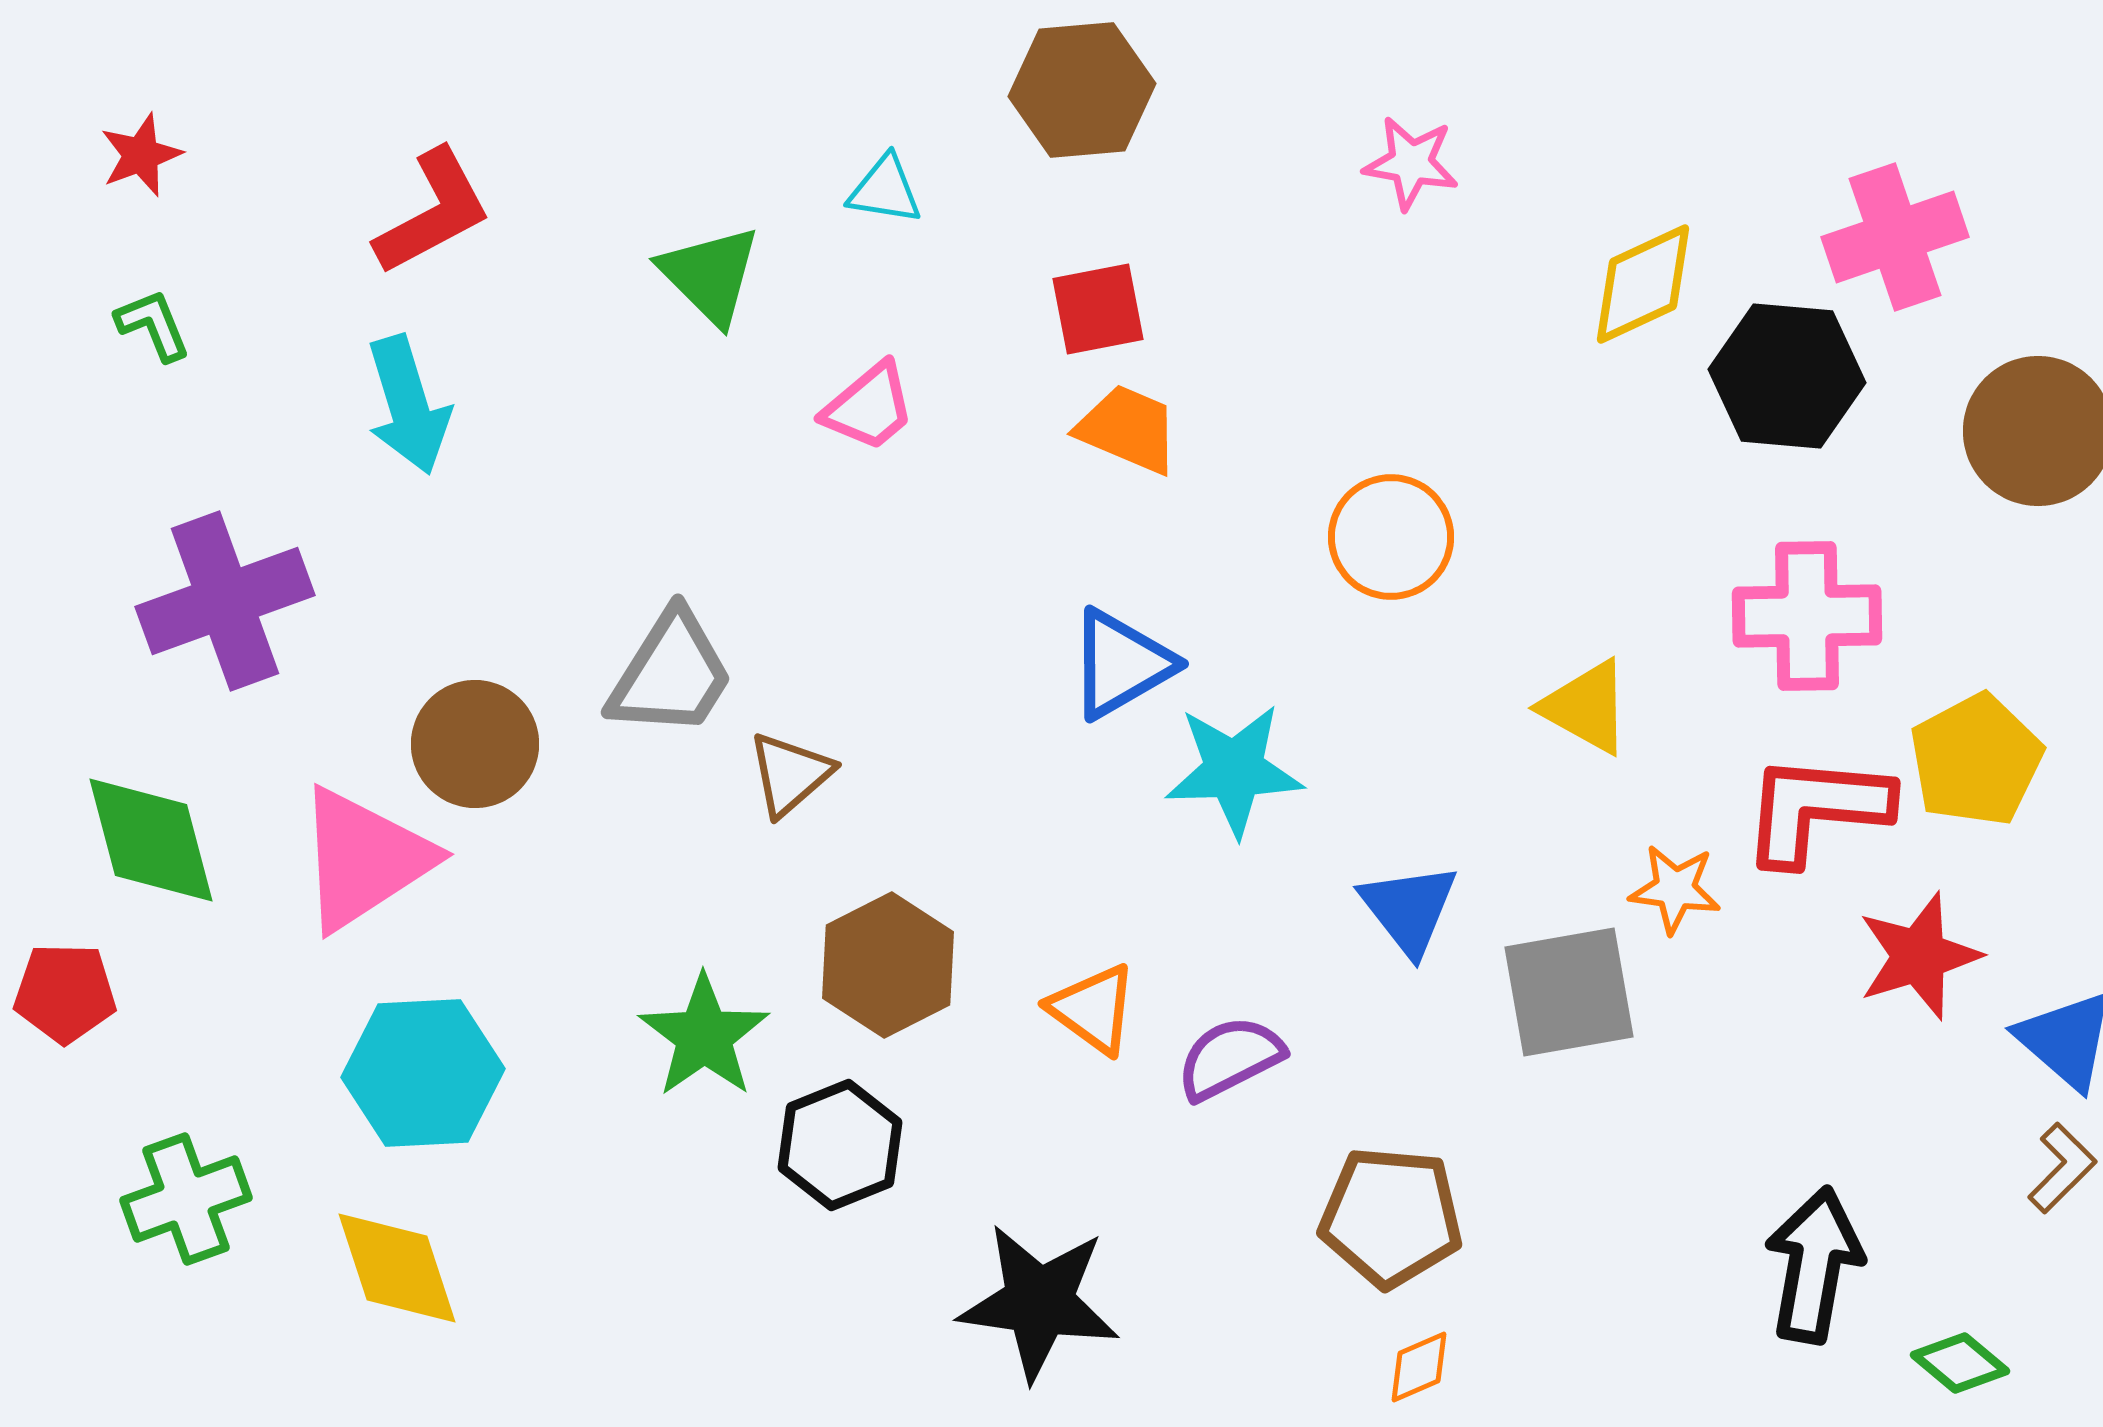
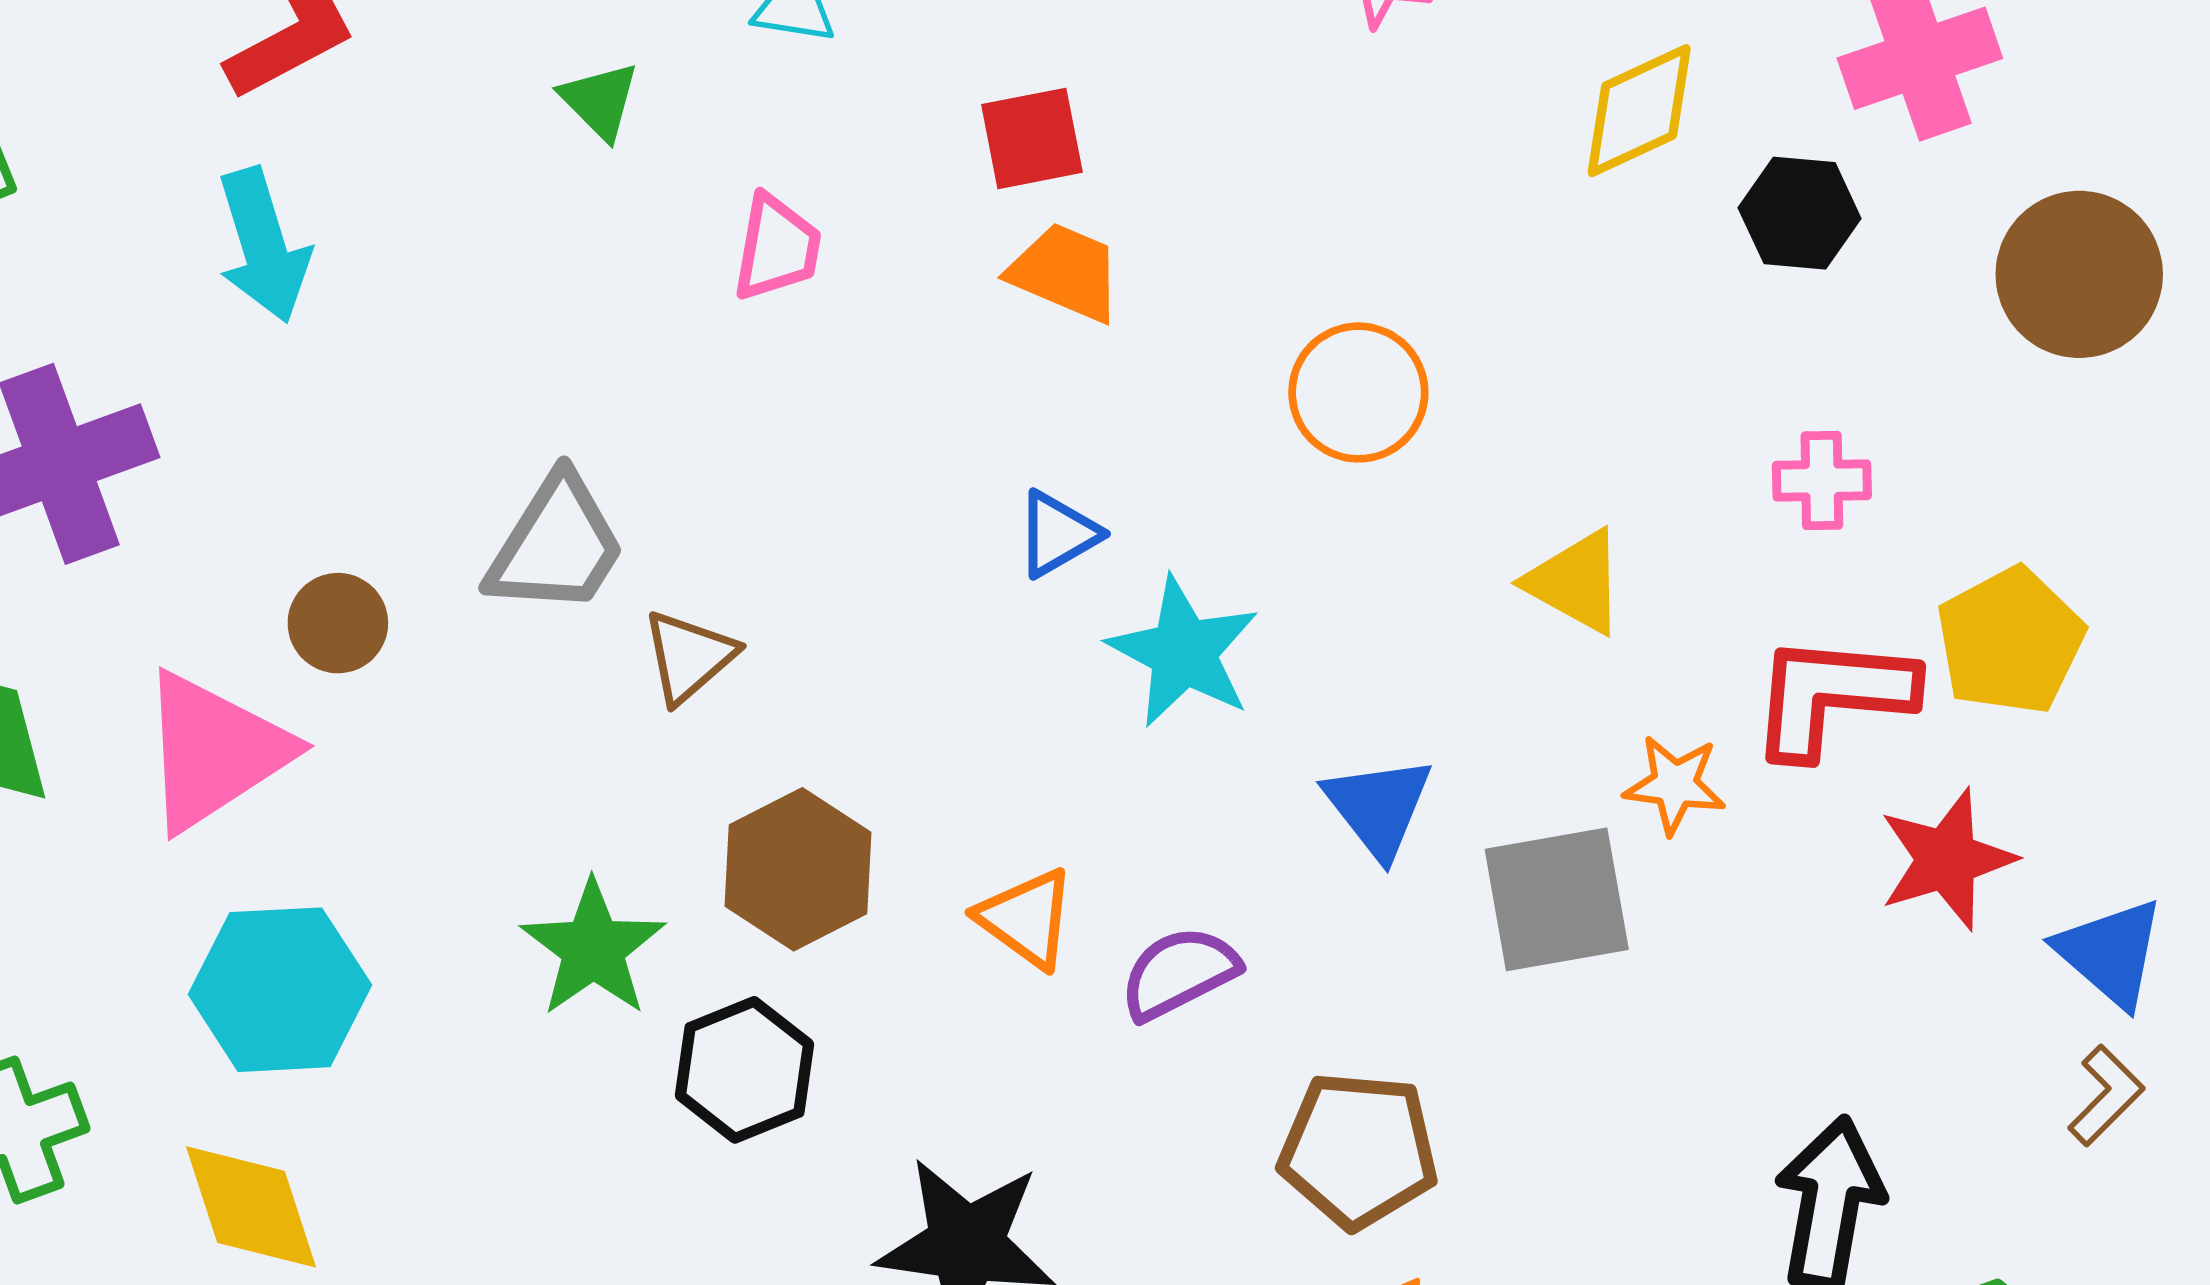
green triangle: (710, 275) -> (600, 101), size x0.7
black hexagon: (1787, 376) -> (1800, 213), size x0.7
pink trapezoid: (869, 407) -> (777, 248), turned -40
pink cross: (1807, 616) -> (1822, 480), size x0.6
blue triangle: (1121, 664) -> (1058, 534), size x0.7
brown circle: (475, 744) -> (338, 623), size x0.7
cyan star: (1234, 770) -> (1183, 652), turned 30

